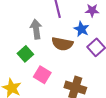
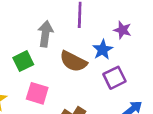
pink square: (42, 75) -> (37, 93), turned -30

